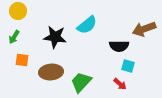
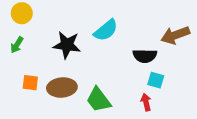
orange square: (22, 60) -> (30, 83), moved
green trapezoid: (81, 82) -> (98, 100), turned -80
red arrow: (120, 84) -> (146, 102), turned -144

